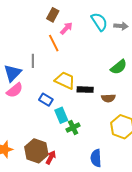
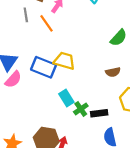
gray line: (33, 61) -> (26, 15), moved
black rectangle: (85, 90) -> (99, 113), moved
blue rectangle: (46, 100) -> (43, 67), moved, size x1.6

